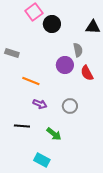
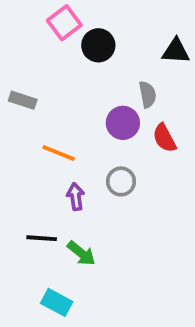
purple arrow: (40, 104) -> (76, 197), turned -120
gray circle: (70, 106) -> (121, 181), moved
green arrow: (54, 134) -> (81, 253), moved
cyan rectangle: (42, 160) -> (57, 302), moved

